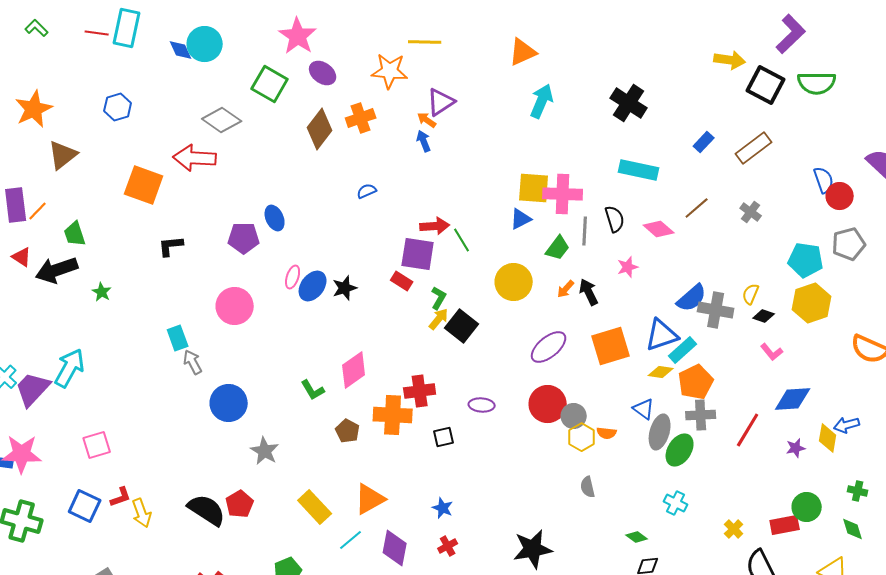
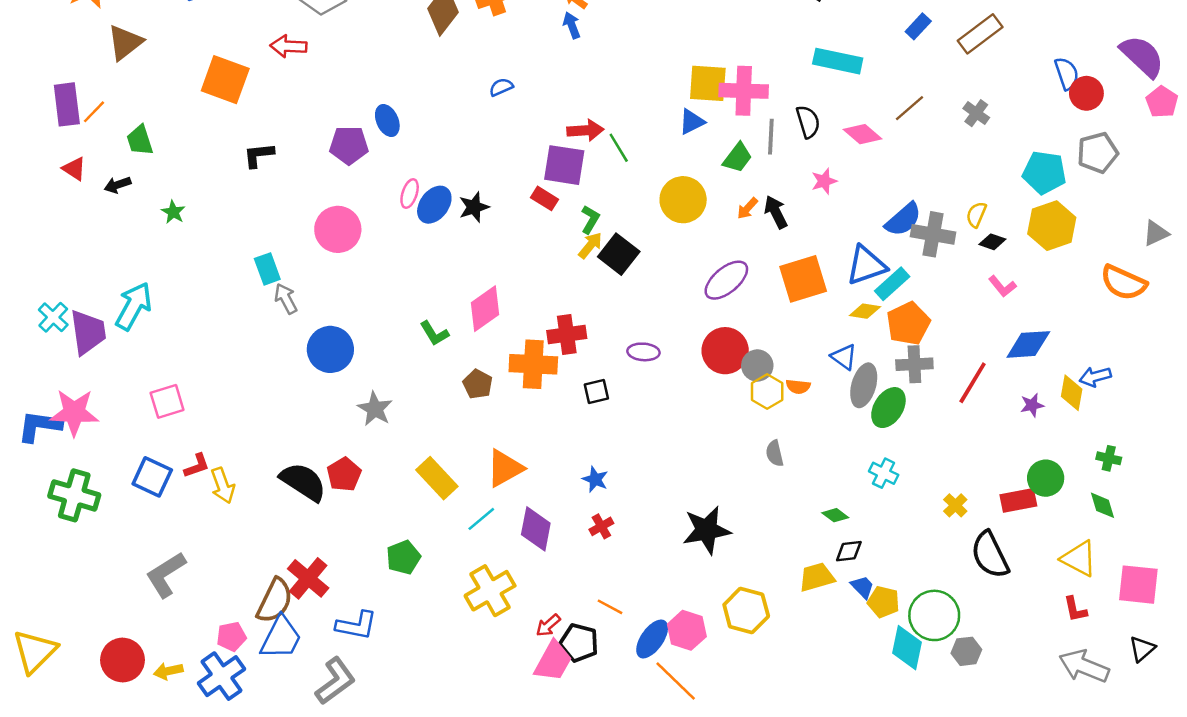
red arrow: (195, 158) -> (288, 46), size x0.7
black arrow: (57, 270) -> (118, 185), size x0.5
purple trapezoid: (33, 389) -> (88, 332), turned 129

